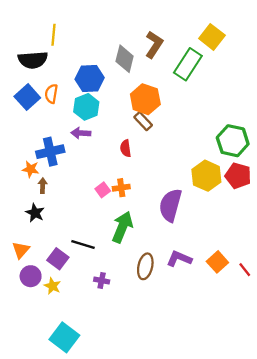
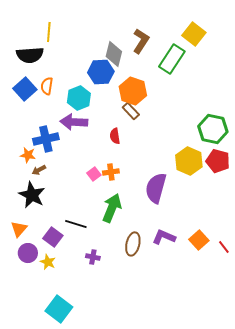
blue hexagon: (90, 78) -> (101, 72), moved
purple arrow: (81, 133) -> (74, 122), size x1.5
brown arrow: (43, 186) -> (39, 170), turned -120
black star: (35, 213) -> (32, 195), size x1.5

